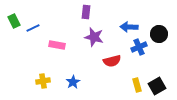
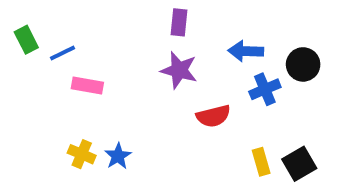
purple rectangle: (86, 12) -> (179, 22), moved
pink rectangle: (57, 45) -> (87, 85), moved
yellow cross: (43, 81) -> (82, 154), turned 32
blue star: (73, 82) -> (118, 156), moved

